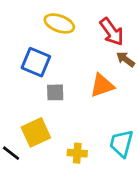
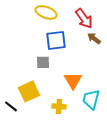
blue square: (36, 62) -> (56, 40), moved, turned -30
orange triangle: (102, 86) -> (73, 80), moved, turned -42

